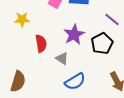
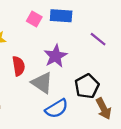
black pentagon: (102, 44) -> (87, 86), moved
gray triangle: (62, 58) -> (42, 83), size x1.5

